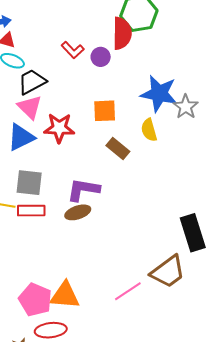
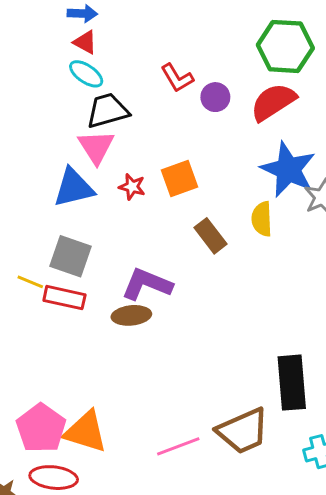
red semicircle: (122, 33) -> (273, 102), moved, turned -136
orange square: (105, 111) -> (179, 178), moved, turned -30
red star: (59, 128) -> (132, 187), size x0.6

